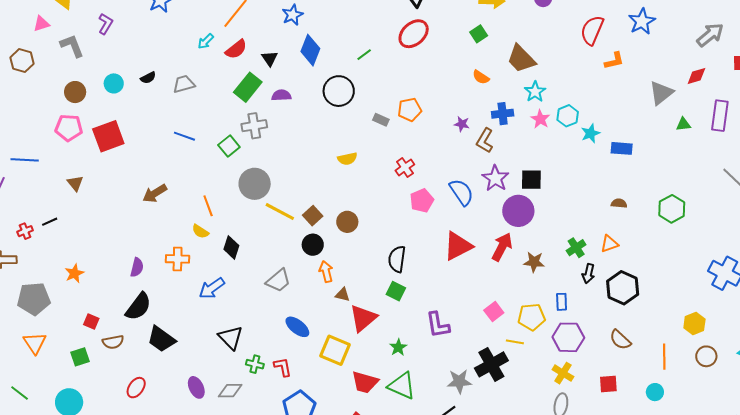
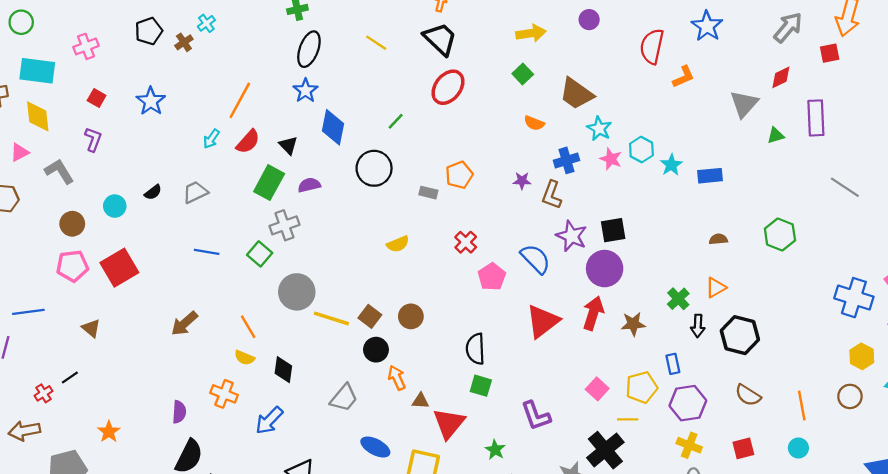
orange cross: (178, 259) -> (224, 394), turned 30
yellow hexagon: (694, 323) -> (862, 356), moved

